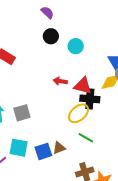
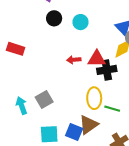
yellow ellipse: (79, 113) -> (94, 98), moved, turned -35
brown triangle: (59, 148) -> (88, 125), size x1.5
blue square: (43, 151) -> (74, 132), turned -36

